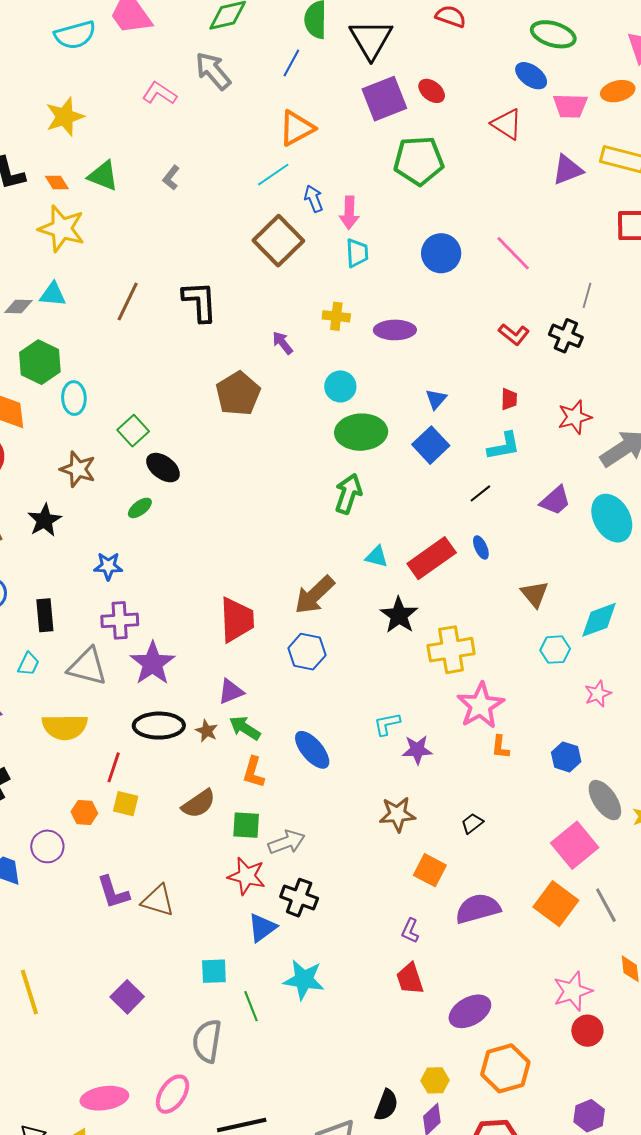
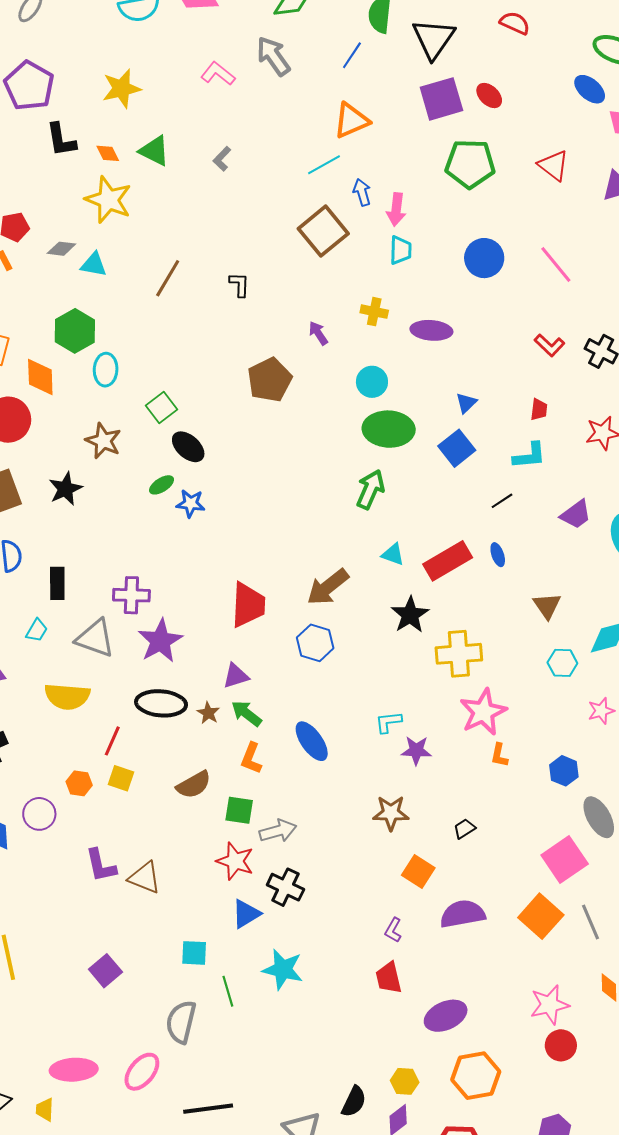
red triangle: (507, 124) -> (553, 165), moved
black L-shape: (200, 302) -> (239, 285), size x0.6
gray diamond: (18, 306) -> (61, 249), moved
blue star: (108, 566) -> (191, 503), moved

